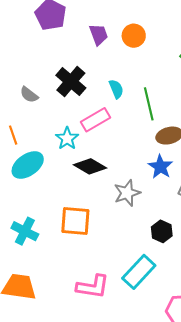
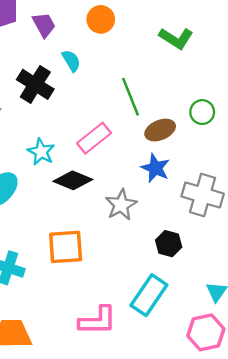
purple trapezoid: (99, 34) -> (44, 25), moved
cyan semicircle: (116, 89) -> (71, 61), moved
pink rectangle: (95, 120) -> (94, 138), moved

